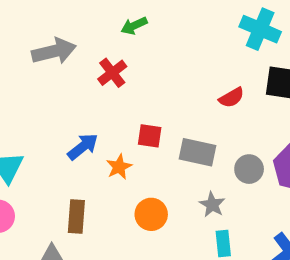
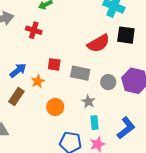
red cross: (112, 73) -> (34, 30), turned -35
red semicircle: (232, 98) -> (99, 43), size x1.6
brown rectangle: (76, 216) -> (16, 96), moved, turned 30

